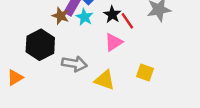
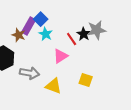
black star: (112, 15) -> (84, 34), moved
cyan star: (84, 17) -> (46, 34), moved

